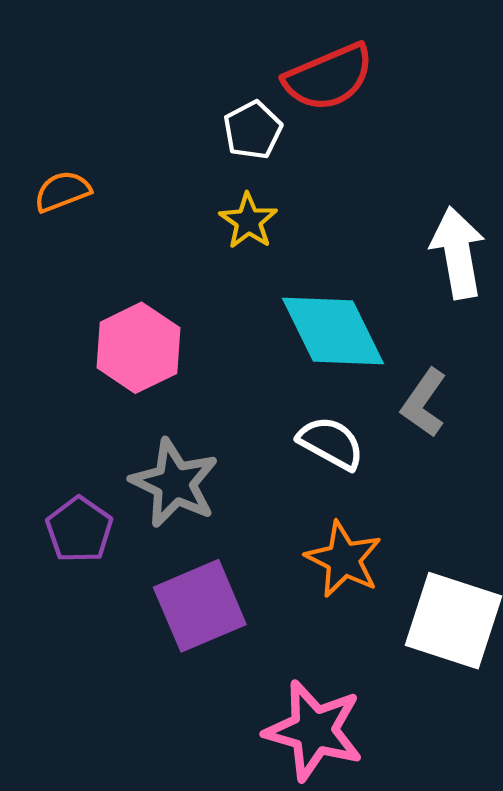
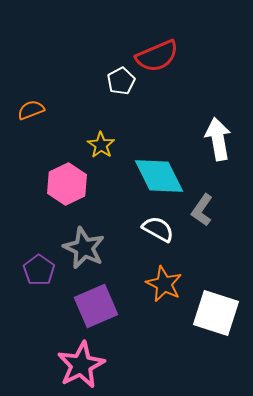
yellow star: (248, 221) -> (101, 145), moved
pink star: (314, 731) -> (81, 365), moved, turned 30

